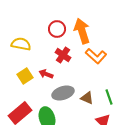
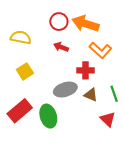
orange arrow: (82, 31) -> (85, 24), turned -55
red cross: (63, 55) -> (85, 70), moved, turned -35
red arrow: (46, 74) -> (61, 47), moved

